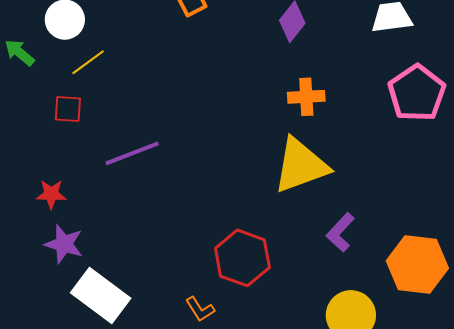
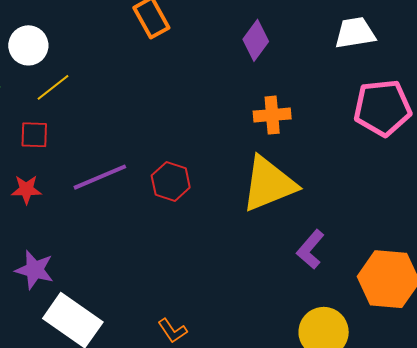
pink pentagon: (417, 93) -> (382, 108), turned 30
red star: (51, 194) -> (26, 189), moved
red hexagon: (242, 258) -> (171, 182), moved, size x0.7

